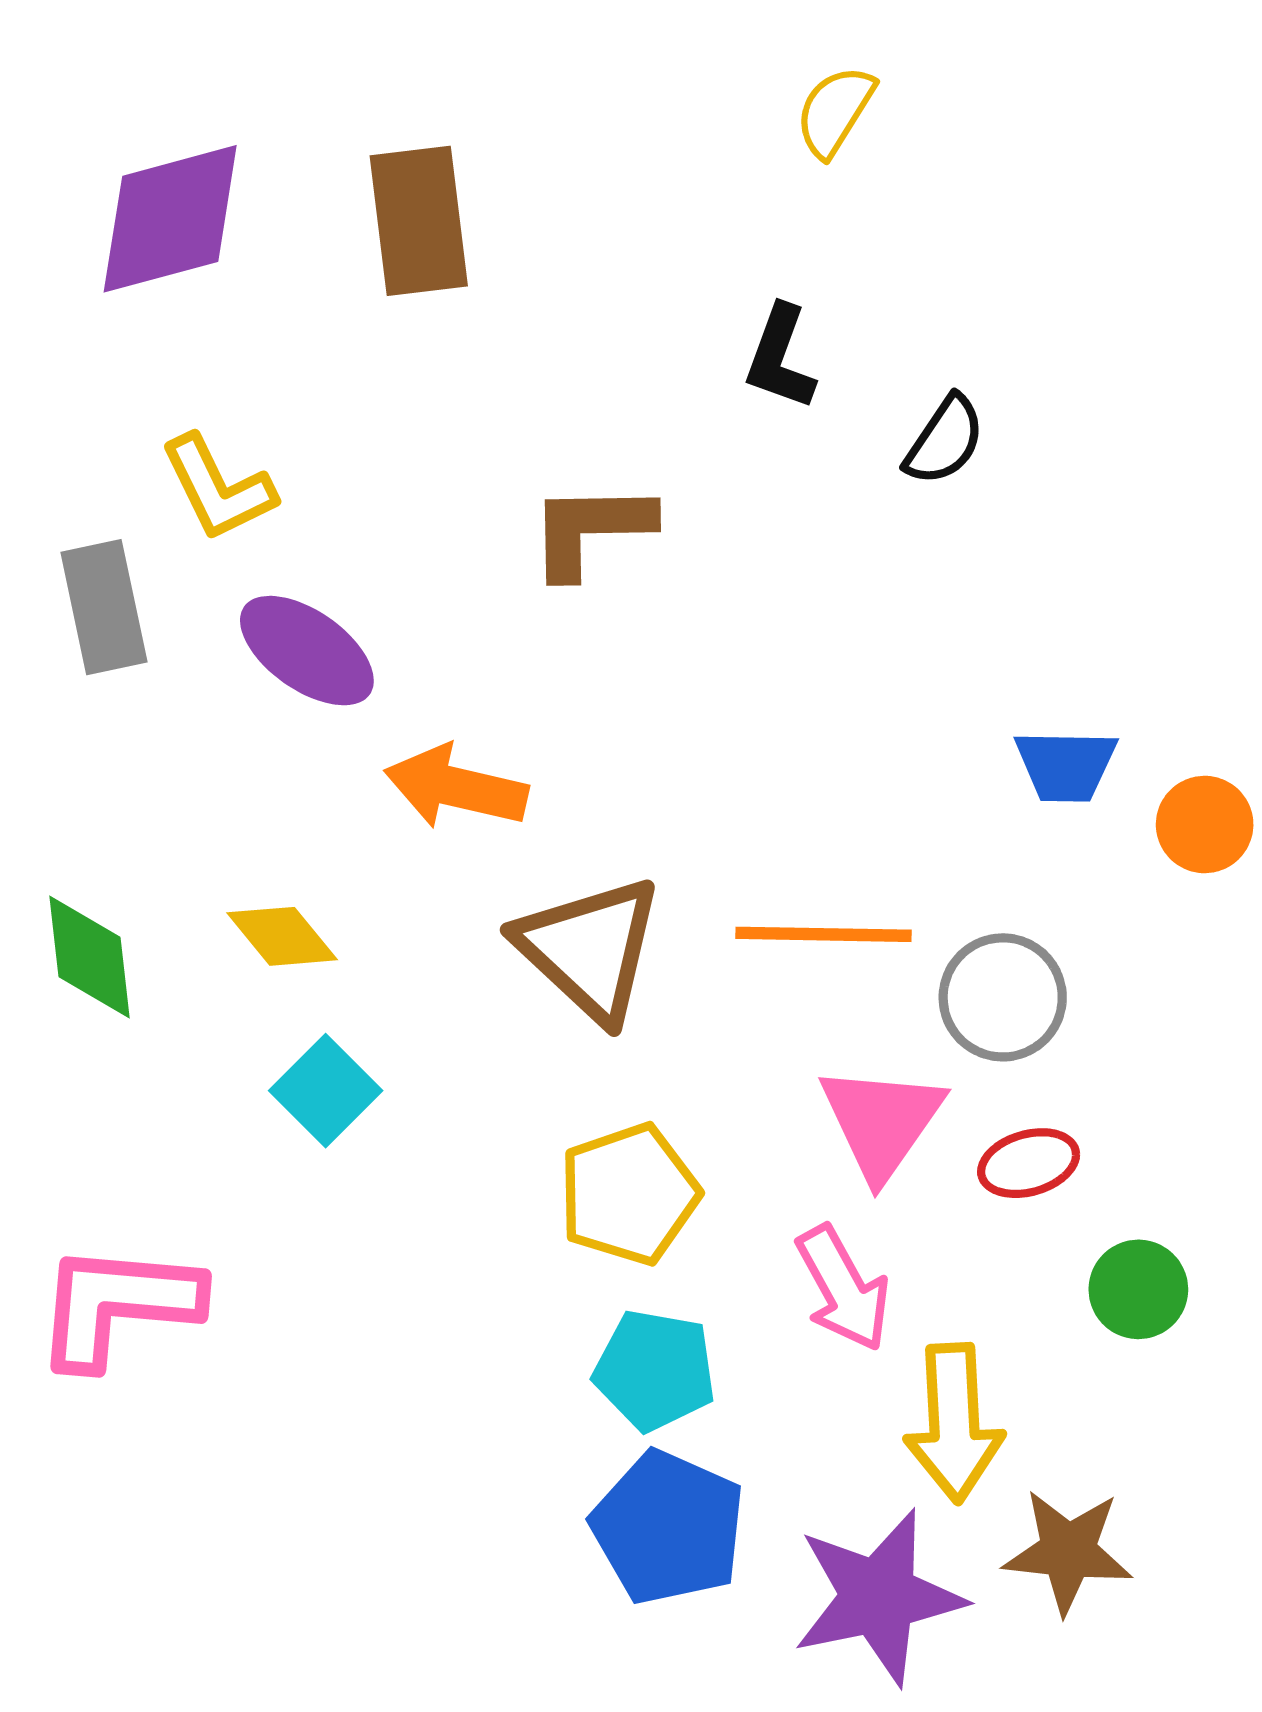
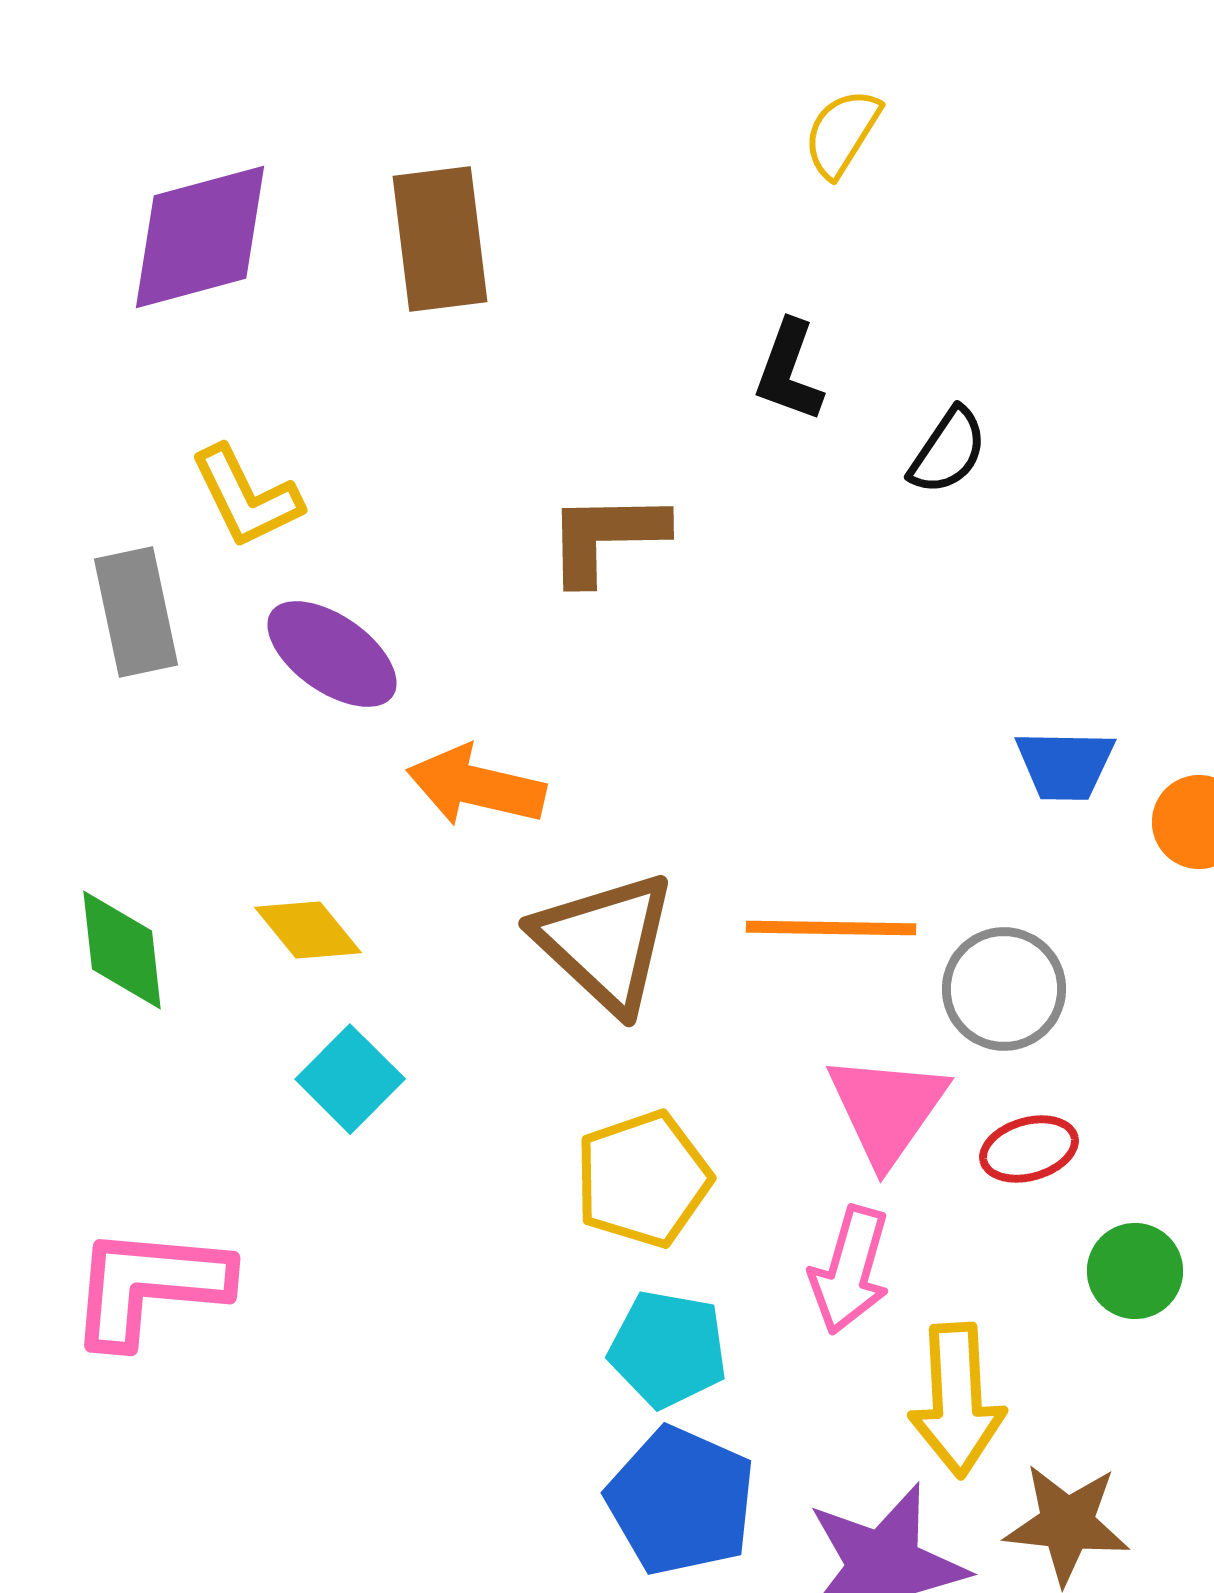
pink arrow: (843, 1288) -> (850, 1270), turned 45

